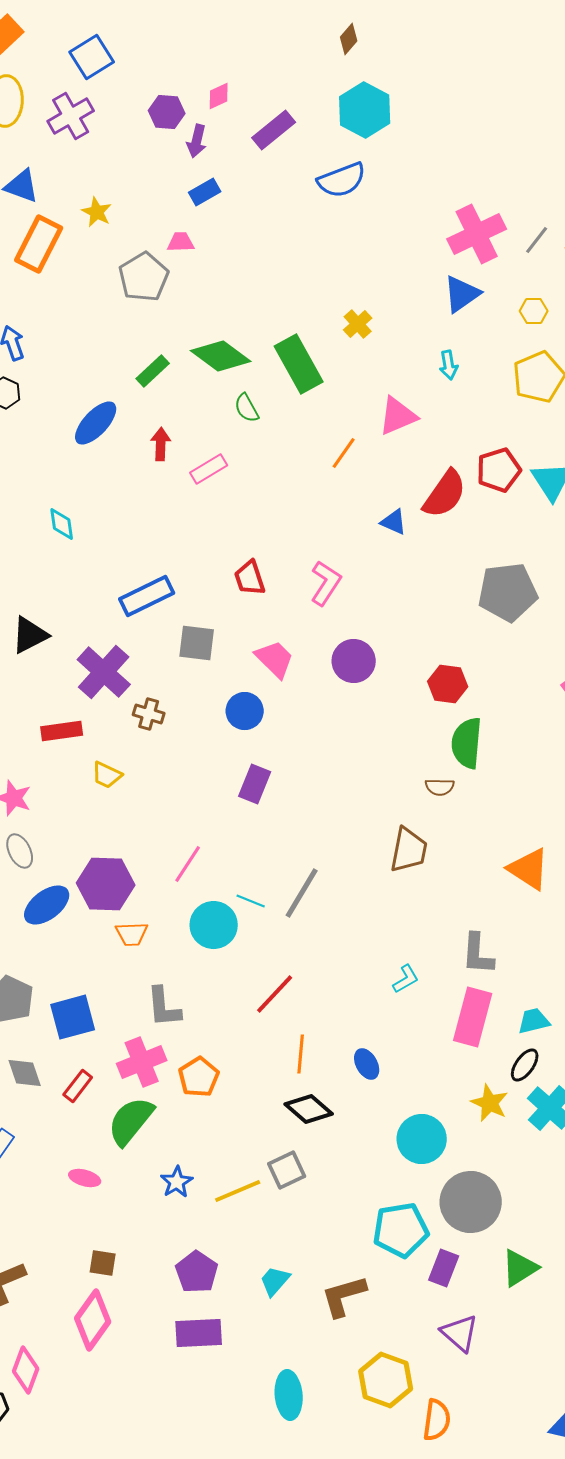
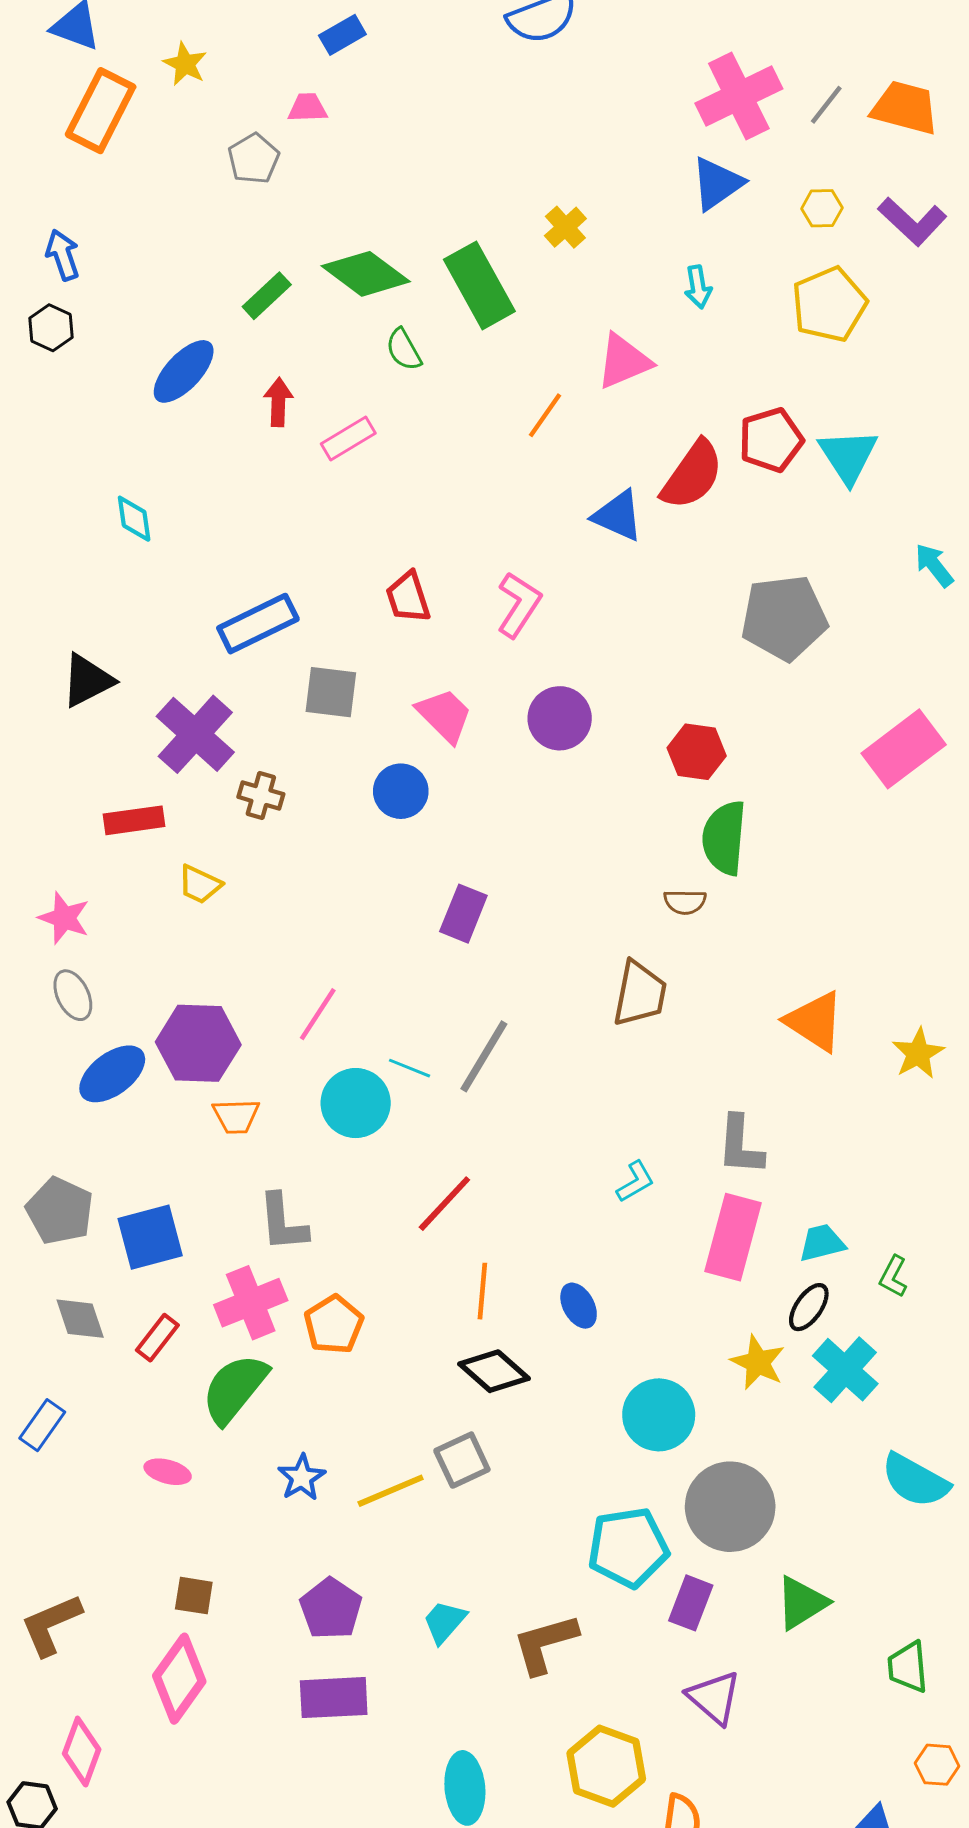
gray pentagon: (144, 277) -> (254, 159), size x0.7
blue triangle: (394, 522) -> (618, 516), size x1.4
purple rectangle: (255, 784) -> (463, 914), moved

